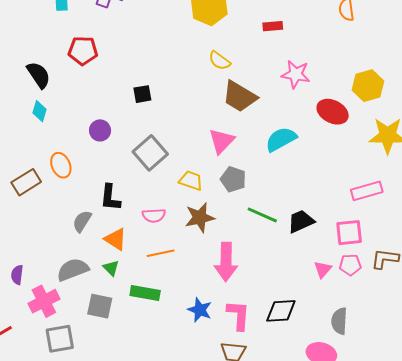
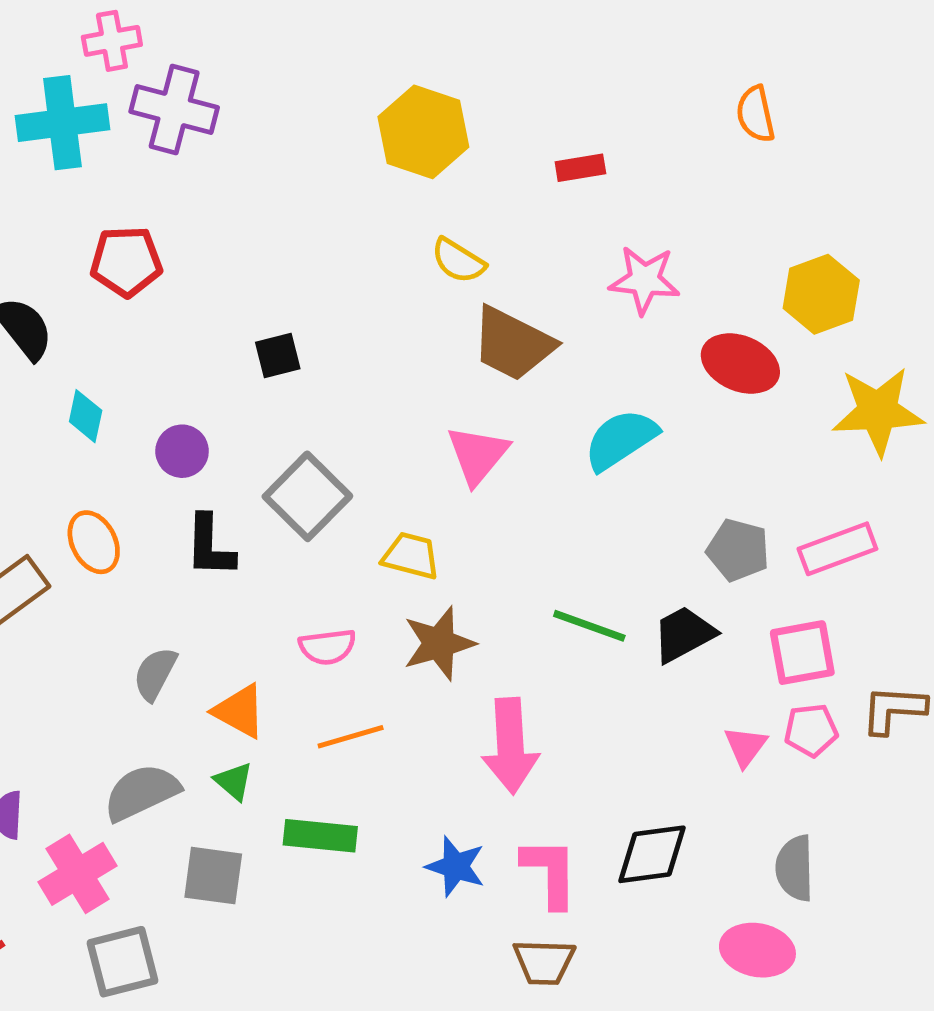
cyan diamond: (39, 111) -> (86, 416), moved
gray pentagon: (233, 179) -> (738, 550), moved
black L-shape: (110, 198) -> (210, 546), moved

